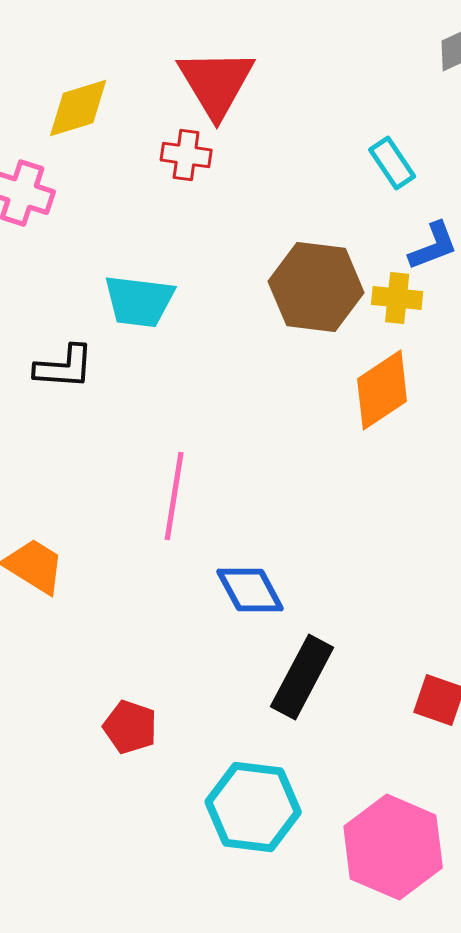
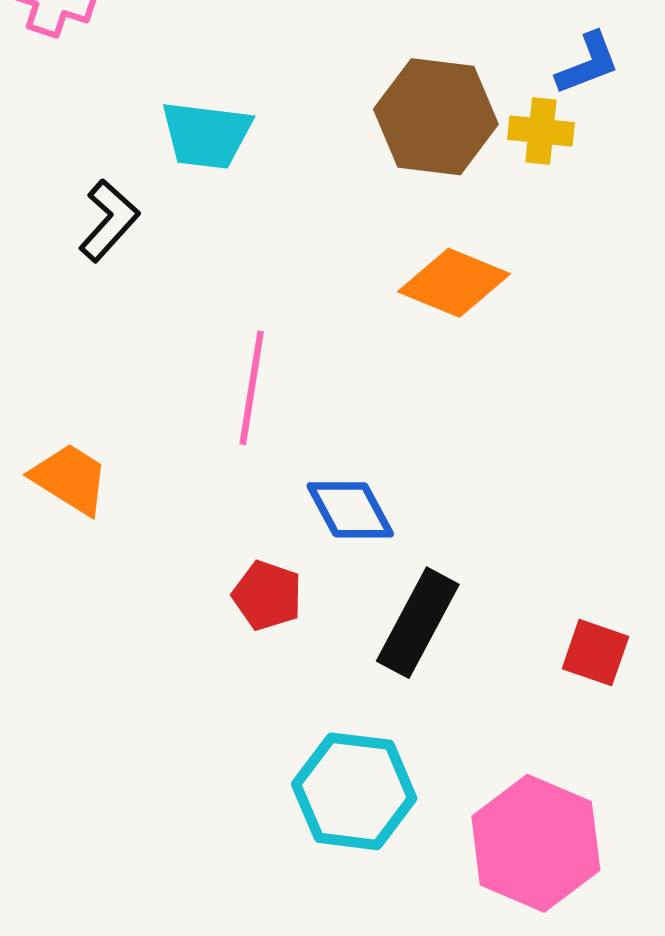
black L-shape: (64, 367) -> (109, 221), turned -52
orange diamond: (382, 390) -> (454, 283), moved, turned 56
red pentagon: (130, 727) -> (267, 595), moved

